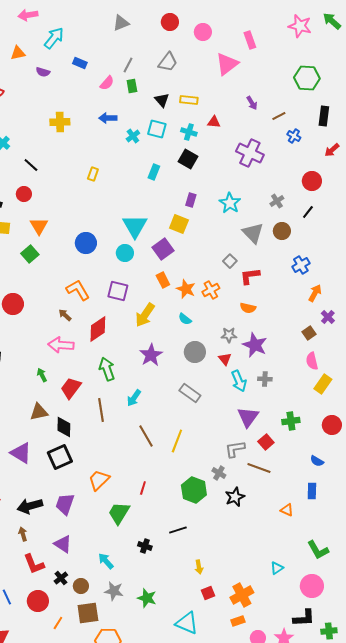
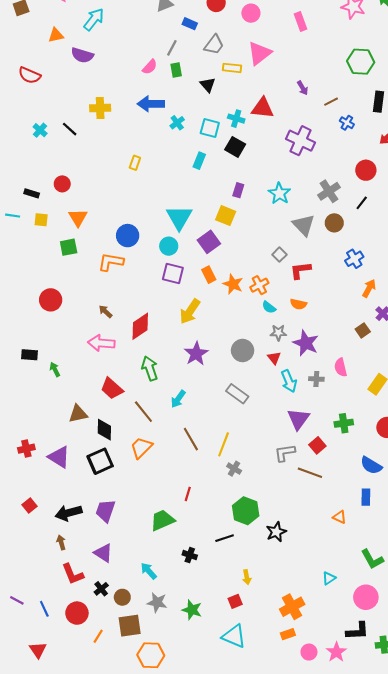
blue rectangle: (80, 63) -> (190, 24), moved
pink triangle: (227, 64) -> (259, 53), moved
purple semicircle: (43, 72) -> (82, 55), size x1.5
yellow rectangle: (189, 100) -> (232, 68), moved
blue arrow: (108, 118) -> (151, 104), size x1.4
red triangle: (214, 122) -> (263, 108), size x1.6
cyan square: (157, 129) -> (210, 128), moved
black line: (31, 165) -> (70, 129), moved
gray cross: (277, 201) -> (329, 191), size x1.5
green square: (30, 254) -> (69, 247), turned 30
orange L-shape: (78, 290) -> (111, 262), moved, turned -50
purple square: (118, 291) -> (173, 274), moved
cyan semicircle: (185, 319) -> (269, 307), moved
pink semicircle: (312, 361) -> (341, 367), moved
green arrow: (42, 375) -> (55, 369), moved
red trapezoid: (71, 388) -> (112, 388), turned -85
brown line: (101, 410) -> (143, 412), turned -30
blue semicircle: (317, 461) -> (371, 465), size x1.5
gray cross: (219, 473) -> (234, 469), moved
orange trapezoid: (99, 480) -> (141, 448), moved
green hexagon: (194, 490) -> (246, 511), moved
black star: (235, 497) -> (276, 532), moved
green trapezoid: (119, 513) -> (162, 520), turned 35
red square: (208, 593) -> (235, 601), moved

